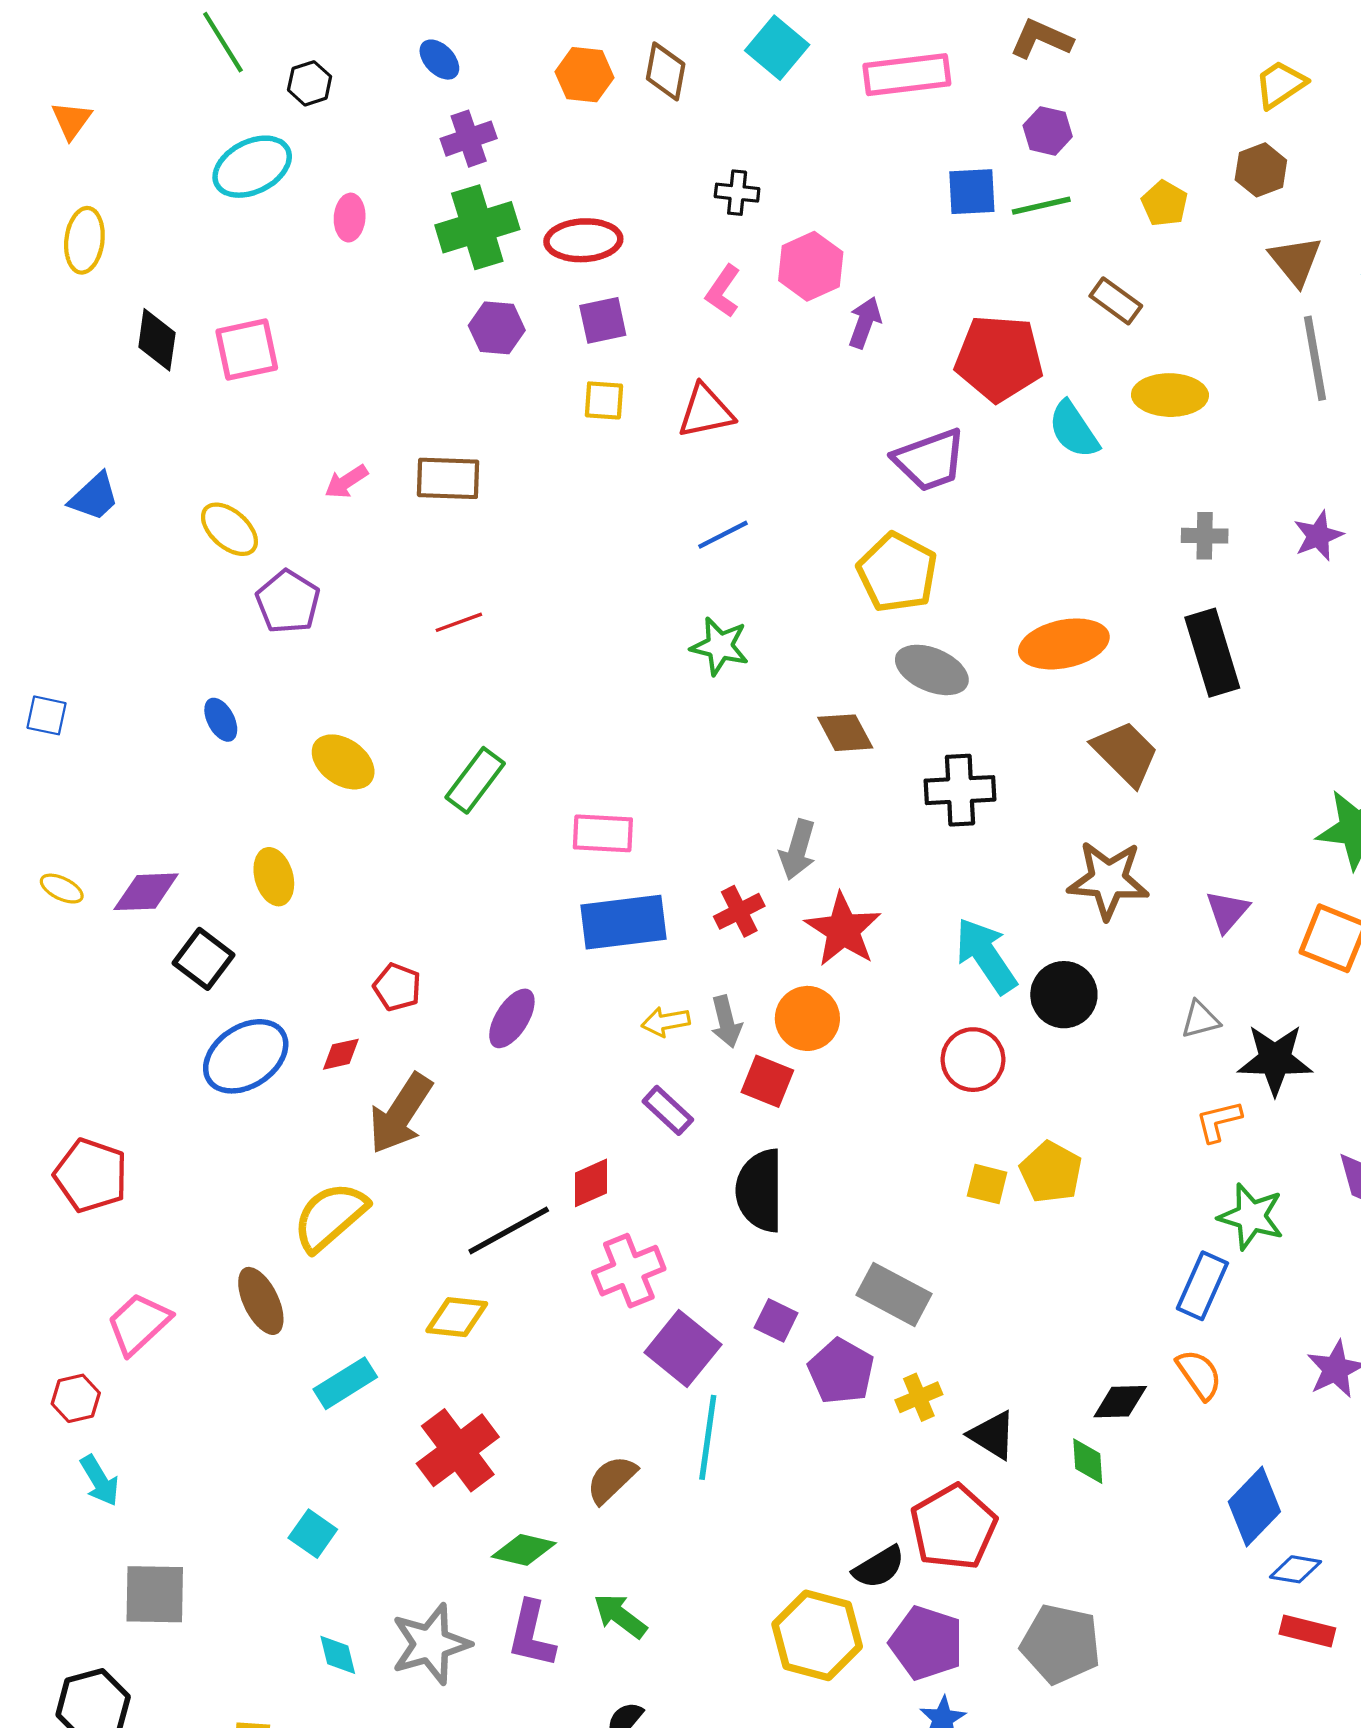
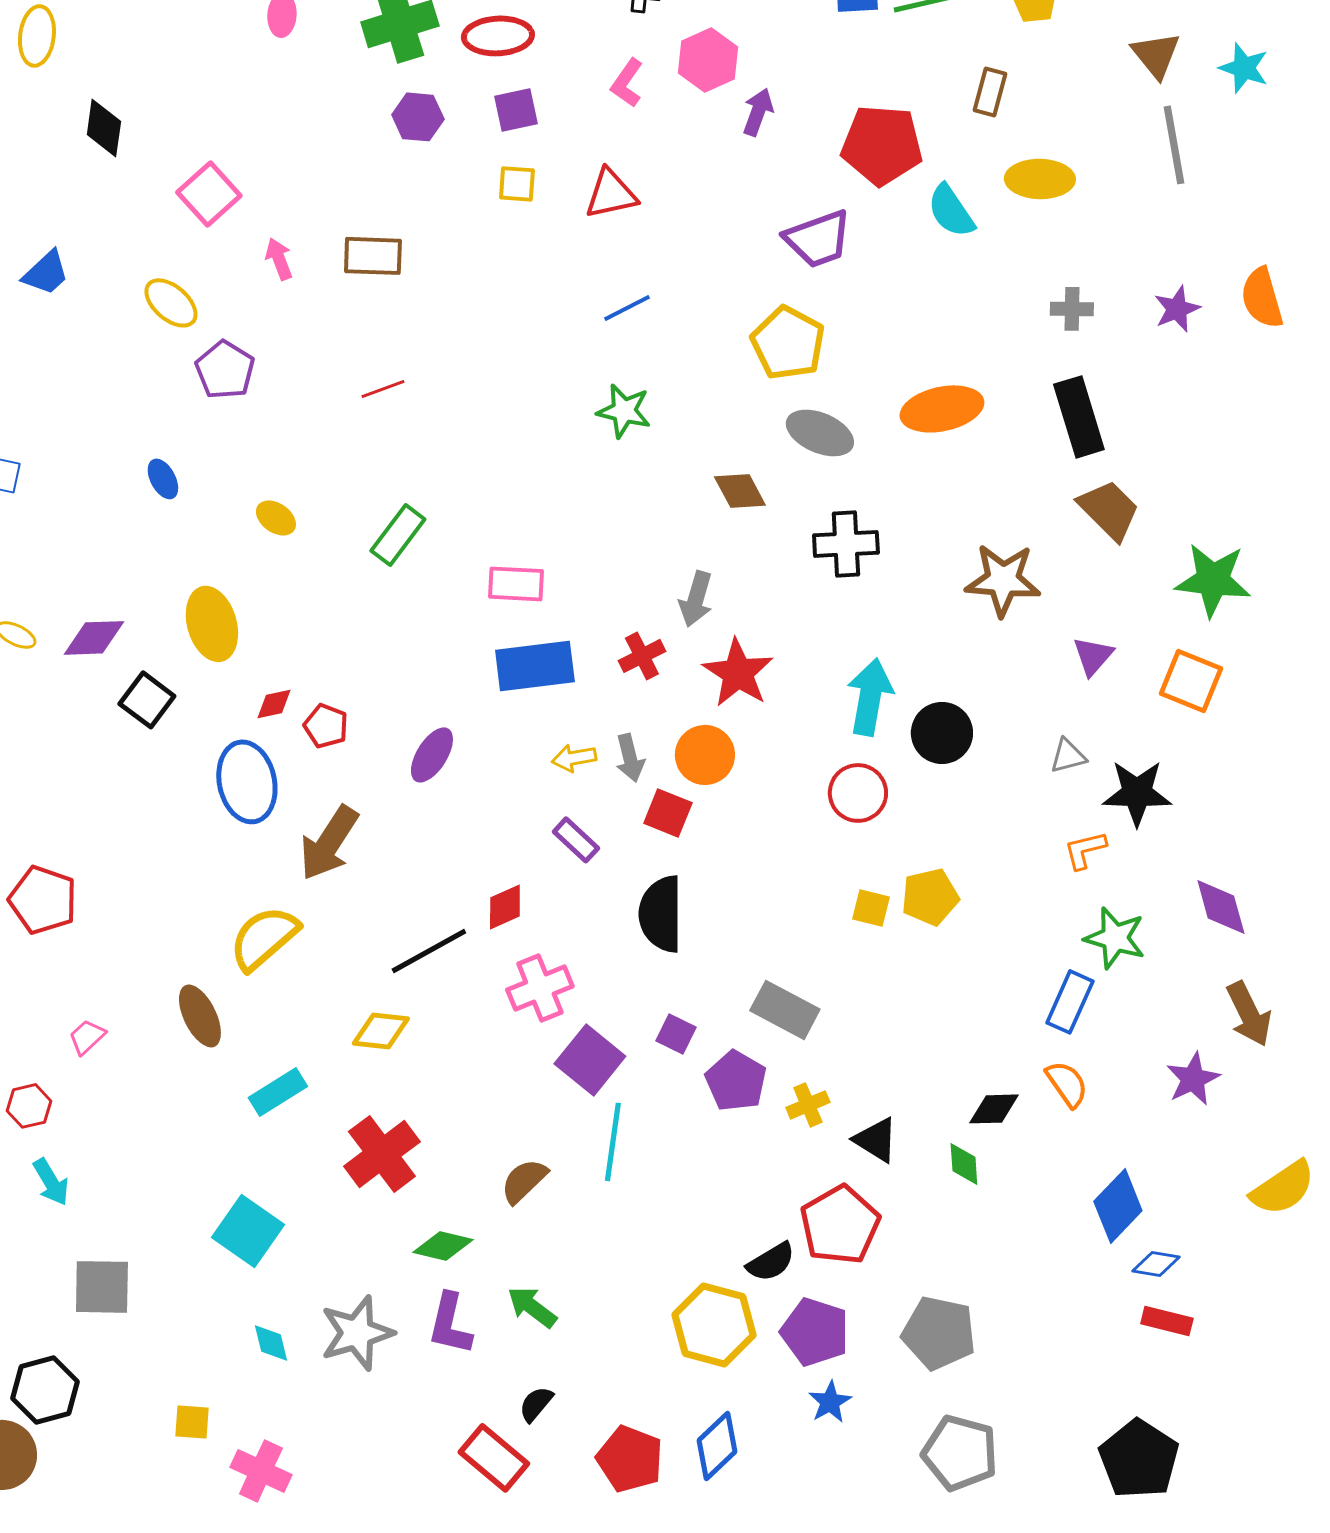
brown rectangle: (1116, 301) -> (990, 92), turned 69
pink square: (247, 350) -> (209, 194), moved, turned -30
pink arrow: (346, 482) -> (279, 259), turned 102
brown trapezoid: (1126, 753) -> (1109, 510), moved
yellow ellipse: (343, 762) -> (276, 518), size x0.7
yellow ellipse: (274, 877) -> (212, 624), size x1.4
brown star: (1108, 880) -> (1003, 580), moved
cyan arrow: (986, 956) -> (870, 697), turned 44
red diamond: (341, 1054) -> (274, 704), moved
blue ellipse: (246, 1056) -> (247, 782), moved, turned -68
yellow pentagon: (1051, 1172) -> (930, 897), turned 30
pink trapezoid: (139, 1324) -> (87, 1037), size x0.6
cyan square: (313, 1534) -> (248, 1231), size x1.6

